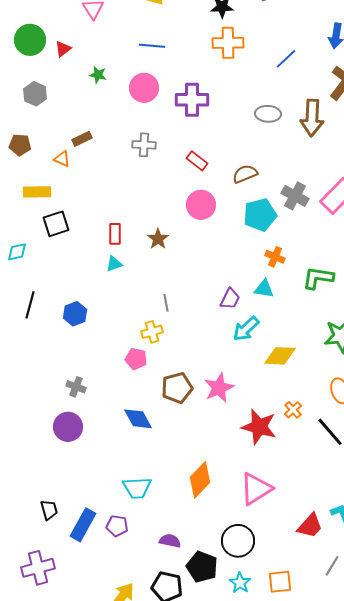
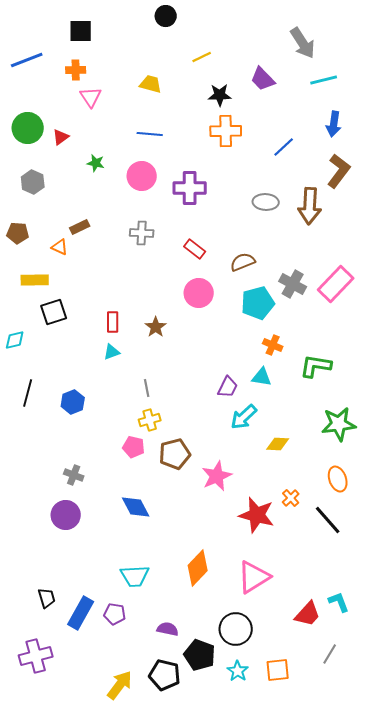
gray line: (166, 303) -> (147, 388), moved
yellow diamond: (280, 356) -> (278, 444), size x0.7
brown pentagon: (177, 388) -> (175, 454), moved

